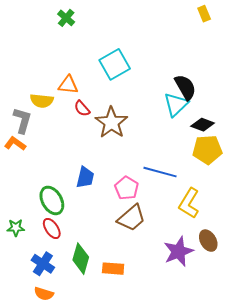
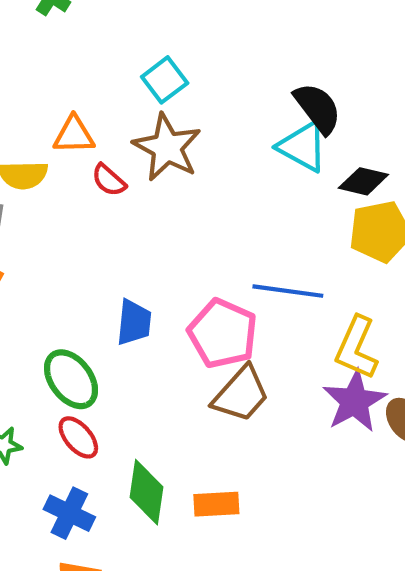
cyan square: (115, 64) -> (165, 80), size x0.7
cyan triangle: (176, 105) -> (303, 147), turned -40
brown star: (111, 123) -> (167, 147), moved
pink pentagon: (127, 188) -> (223, 333), size x1.4
purple star: (179, 252) -> (355, 401), moved

